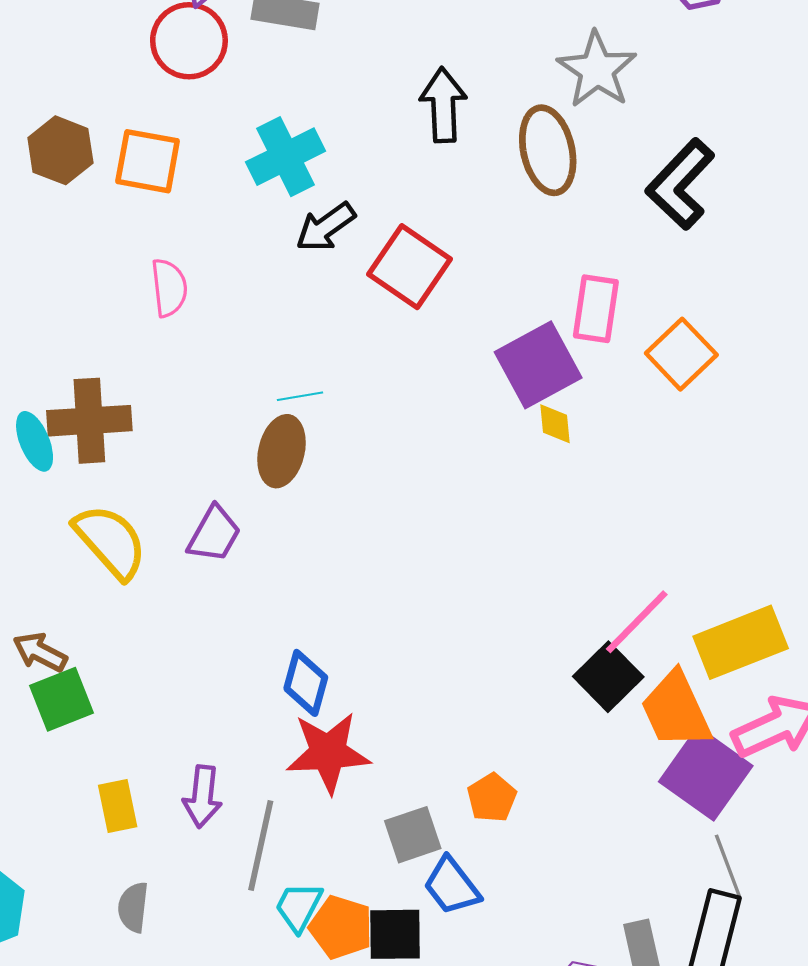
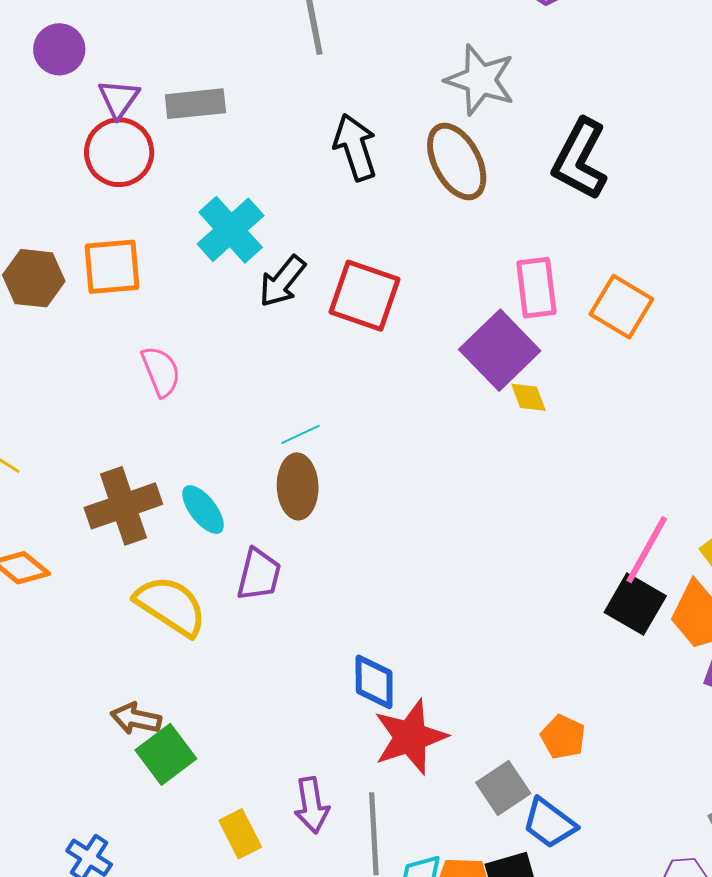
cyan ellipse: (35, 441) -> (203, 510), moved

